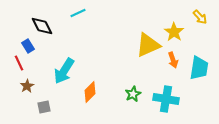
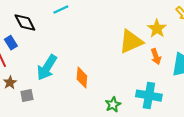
orange diamond: (90, 92) -> (82, 78), moved, turned -40
green star: (133, 94) -> (113, 105), moved
gray square: (44, 107) -> (27, 96), moved

